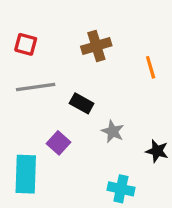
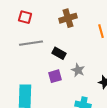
purple square: (59, 143) -> (55, 76), moved, turned 32

